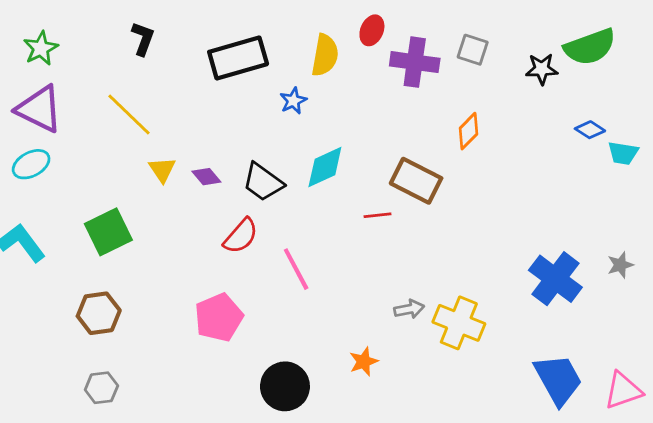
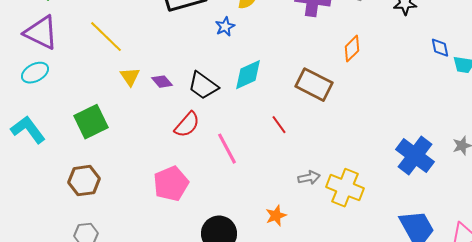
blue diamond: (590, 130) -> (440, 48), turned 45
red line: (377, 215) -> (279, 125), moved, turned 60

